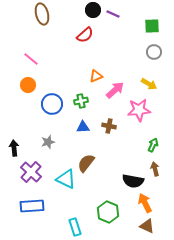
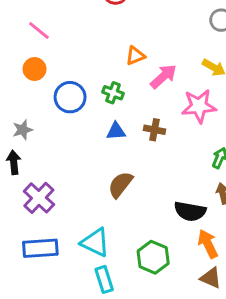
green cross: (81, 101) -> (113, 93), turned 32
gray star: (48, 142) -> (23, 130), moved
cyan triangle: (66, 179) -> (95, 242), moved

